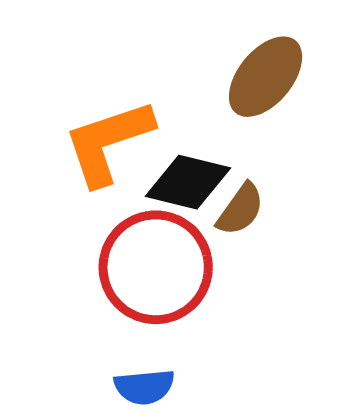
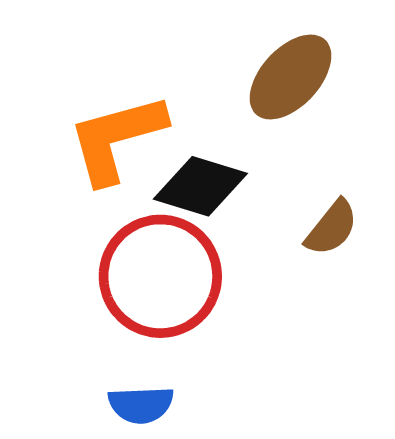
brown semicircle: (240, 209) -> (332, 228), moved

